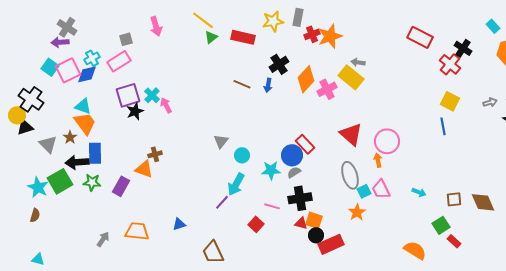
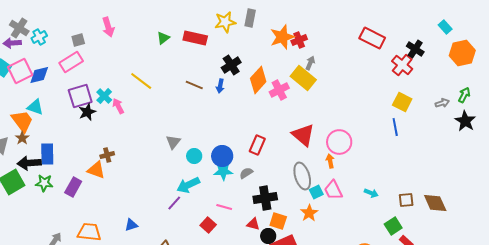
yellow line: (203, 20) -> (141, 81), moved
red cross: (312, 34) -> (299, 40), moved
cyan cross: (92, 58) -> (39, 37), moved
gray arrow: (358, 62) -> (310, 63), turned 104
orange trapezoid: (85, 123) -> (22, 121), moved
red rectangle: (305, 144) -> (257, 145), turned 66
blue circle: (292, 155) -> (222, 156), moved
cyan arrow: (236, 184) -> (188, 185), turned 35
black cross: (300, 198) -> (265, 198), moved
orange square: (314, 220) -> (278, 221), moved

